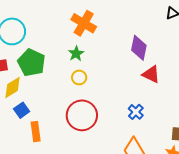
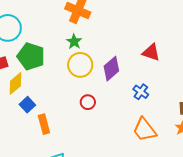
purple diamond: (139, 48) -> (111, 69), moved, turned 45
yellow circle: (79, 77) -> (80, 65), size x1.6
red circle: (82, 115) -> (88, 102), size x0.5

